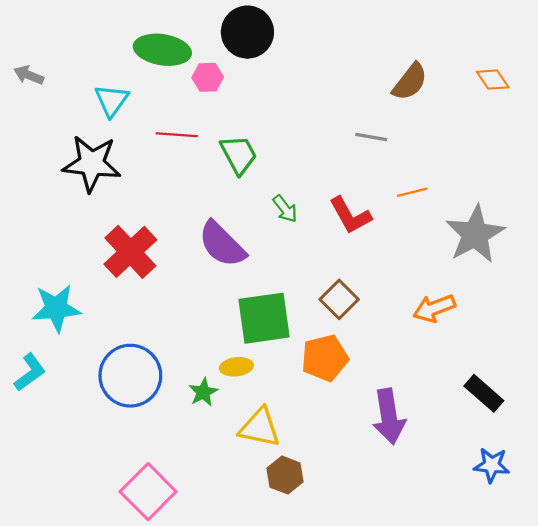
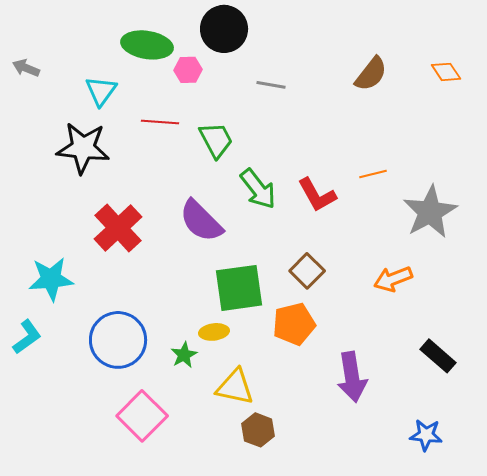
gray line: (371, 137) -> (271, 85), moved
green arrow: (285, 209) -> (258, 189), size x1.6
blue star: (492, 465) -> (426, 435), moved
pink square: (148, 492) -> (142, 416), moved

